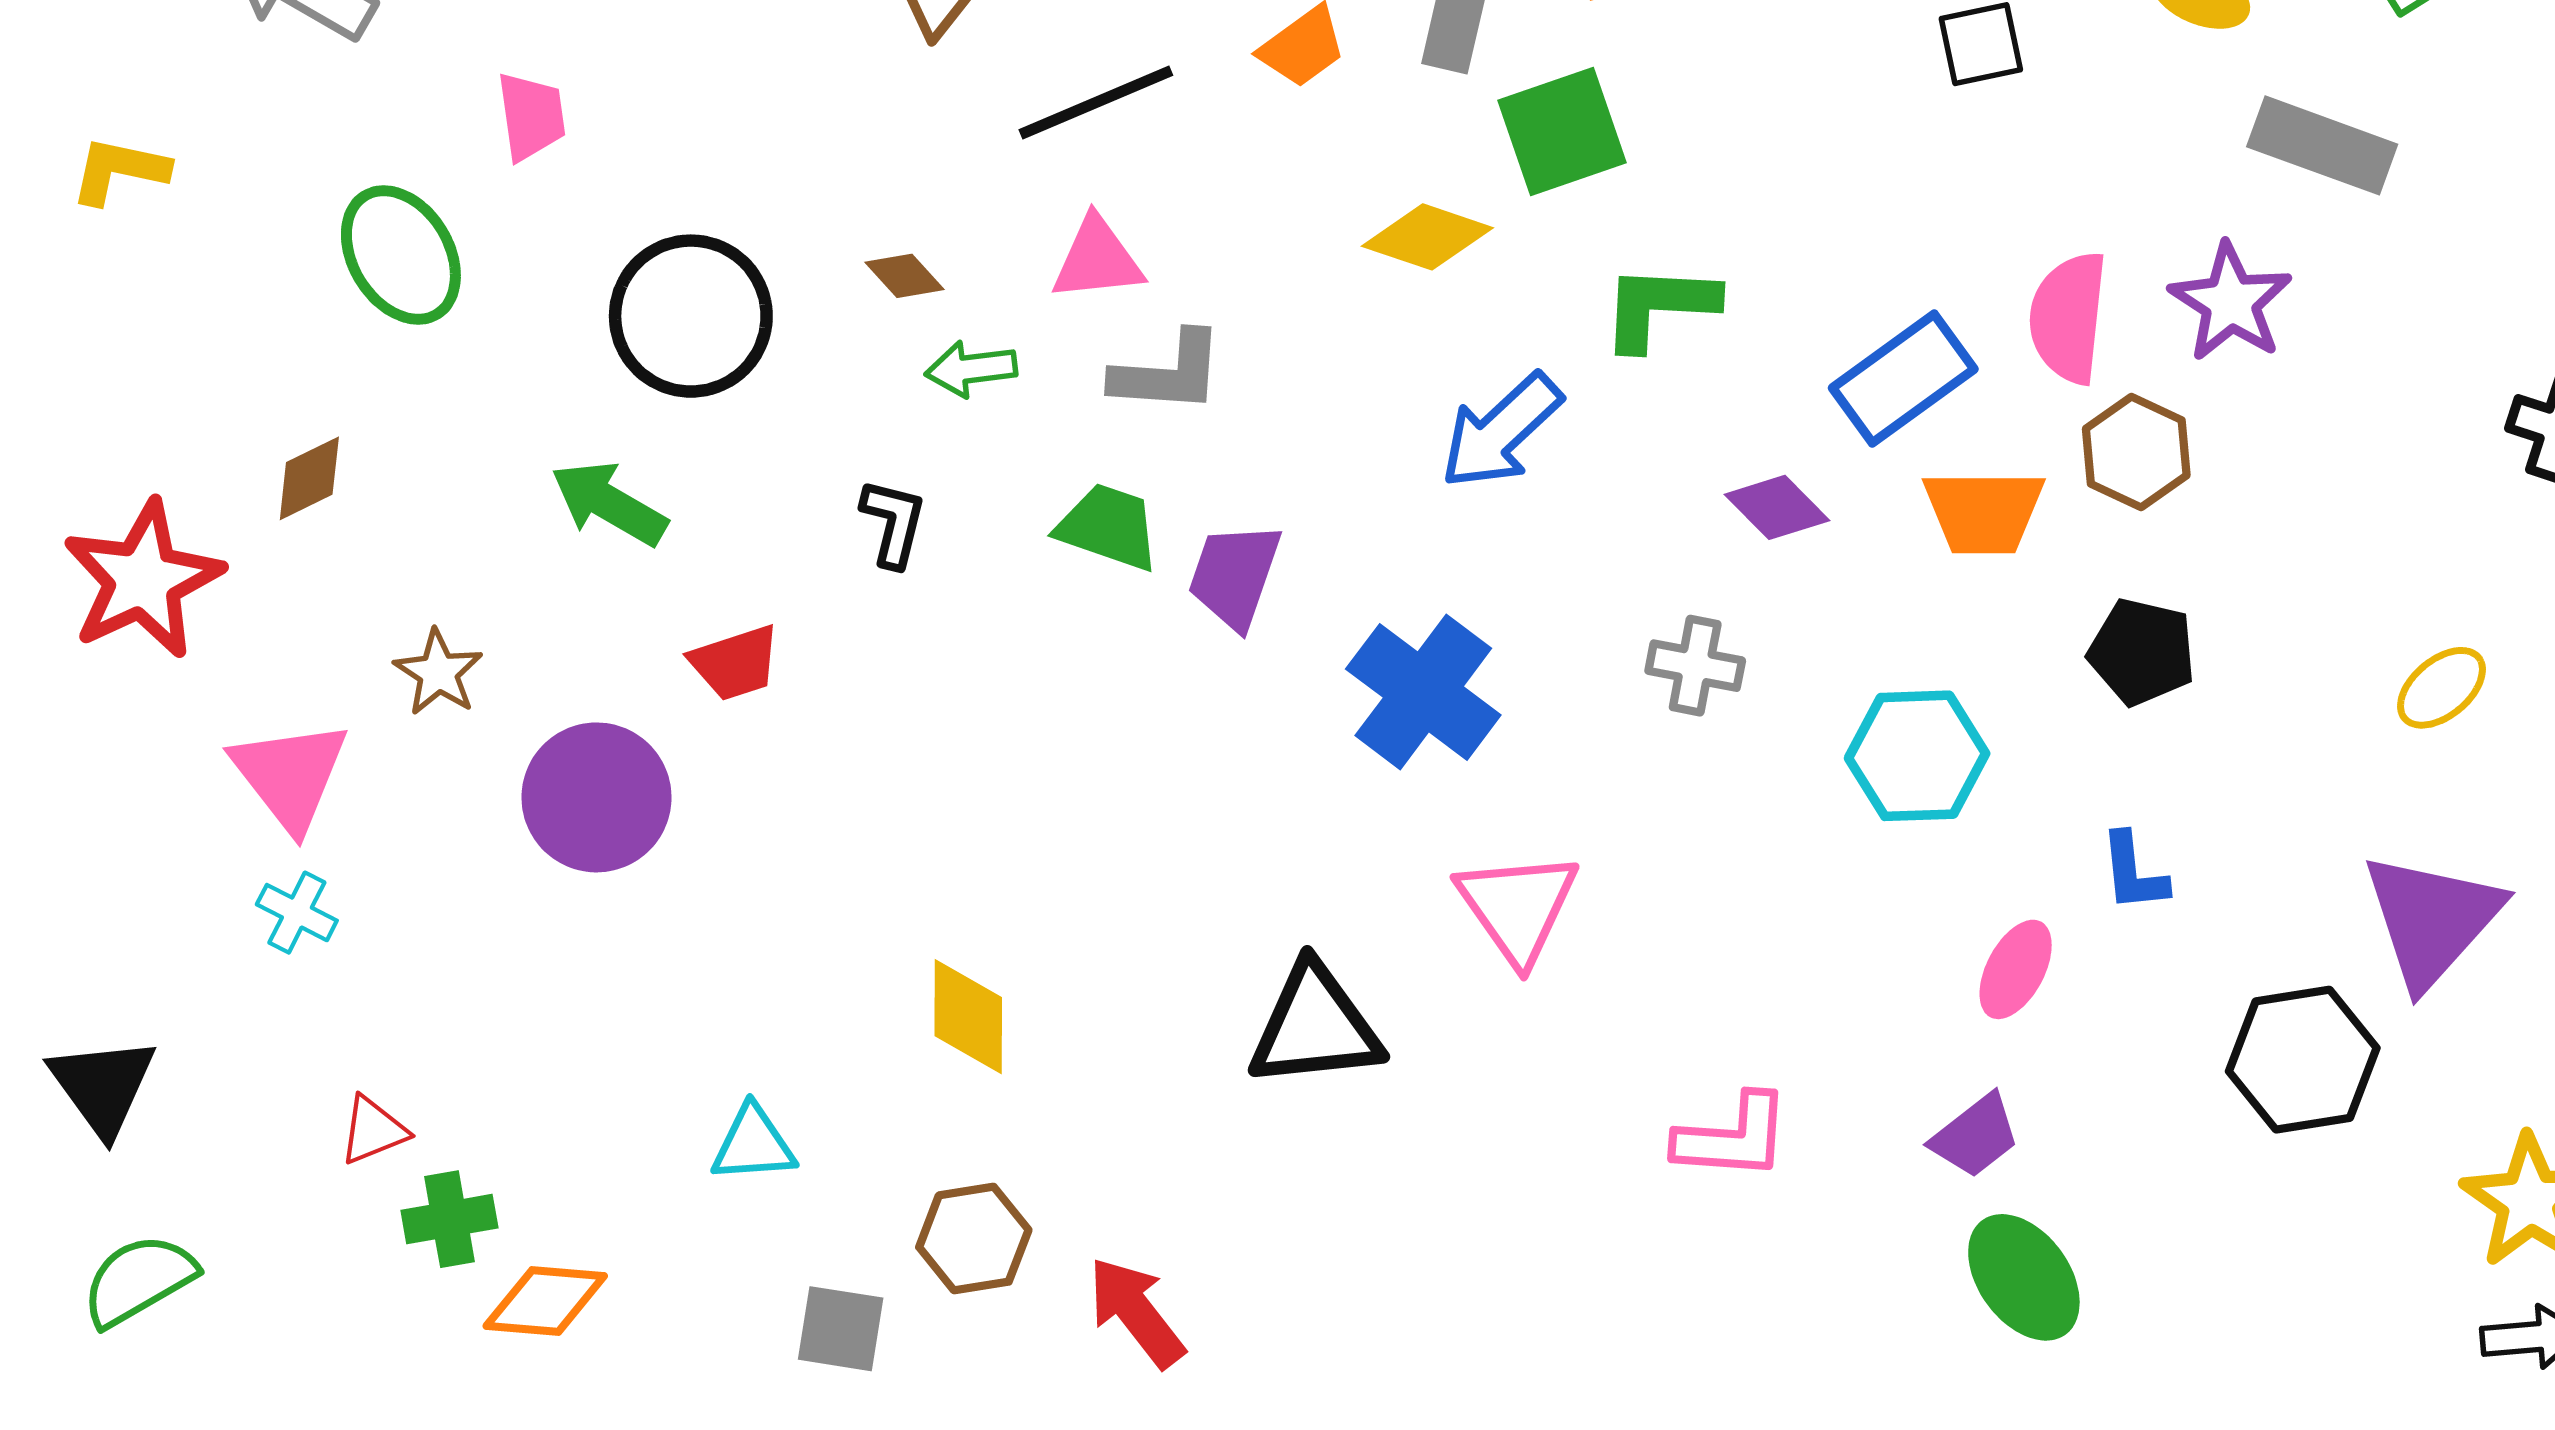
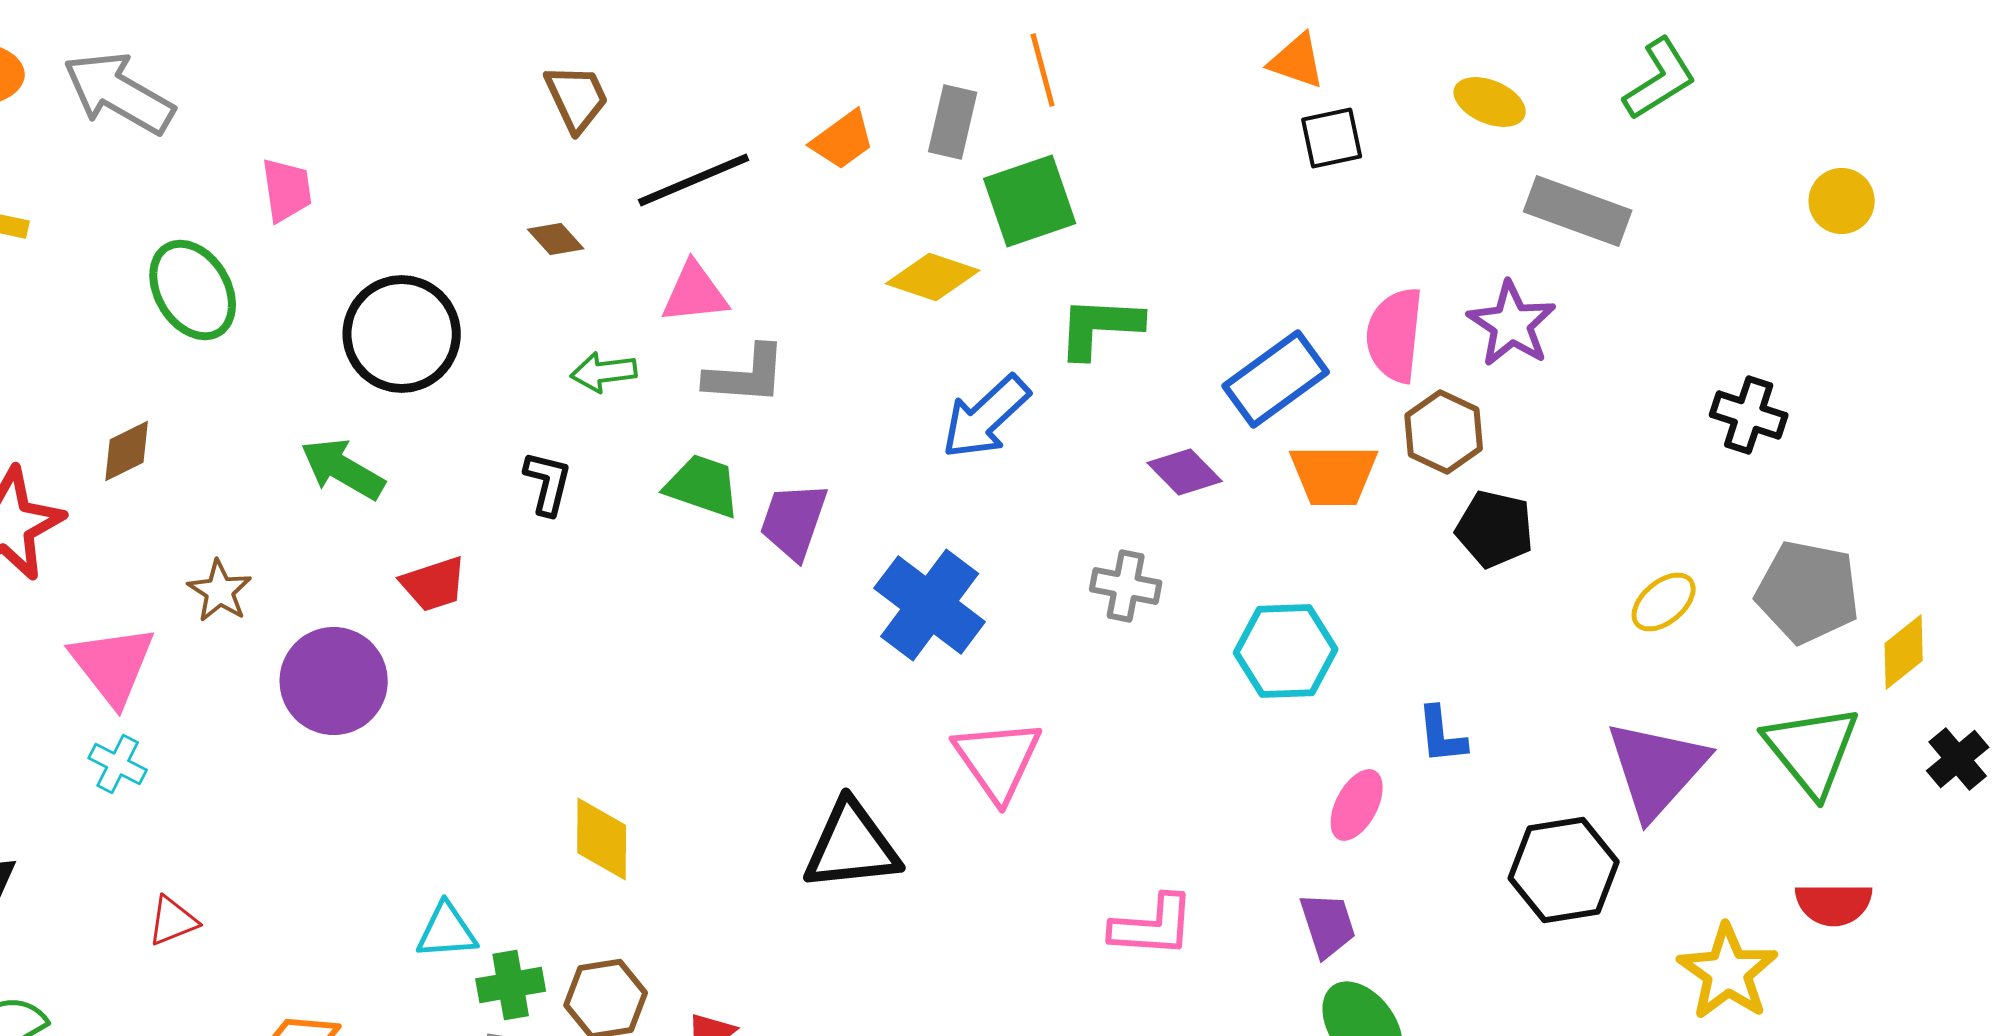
brown diamond: (904, 276) -> (556, 239), moved
black pentagon: (2142, 652) -> (1495, 529), moved
purple trapezoid: (1975, 1136) -> (1328, 925), turned -70
green cross: (449, 1219) -> (511, 985), moved

